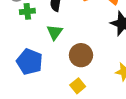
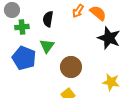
blue pentagon: (30, 62) -> (24, 58), moved

